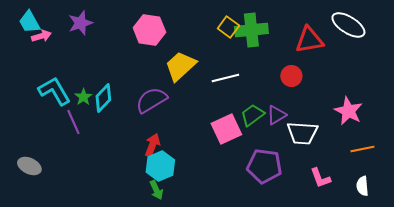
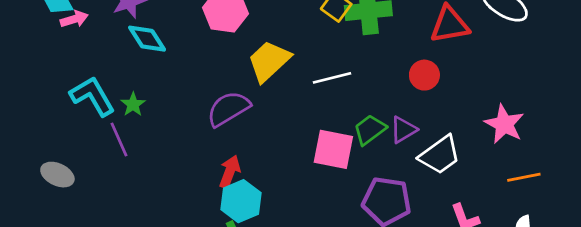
cyan diamond: (103, 98) -> (147, 39), moved, turned -76
pink square: (226, 129) -> (333, 149), turned 36
white trapezoid: (302, 133) -> (440, 155), turned -40
gray ellipse: (29, 166) -> (57, 175), moved

